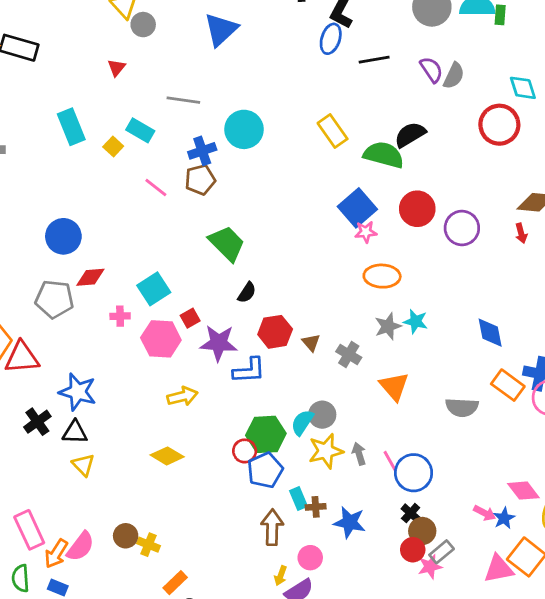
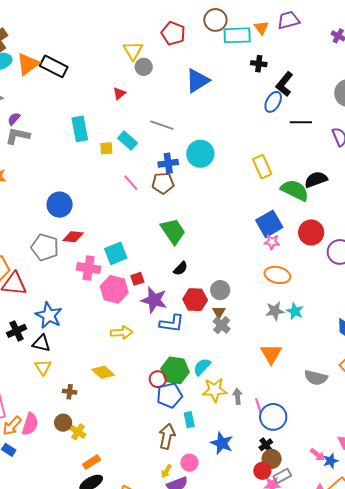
yellow square: (113, 147) -> (106, 148), turned 32
pink cross: (120, 316) -> (89, 268), size x1.6
gray cross: (349, 354) -> (222, 325), moved
gray circle: (322, 415) -> (220, 290), moved
brown cross: (316, 507) -> (70, 392), moved
pink semicircle: (81, 547) -> (30, 424), turned -30

